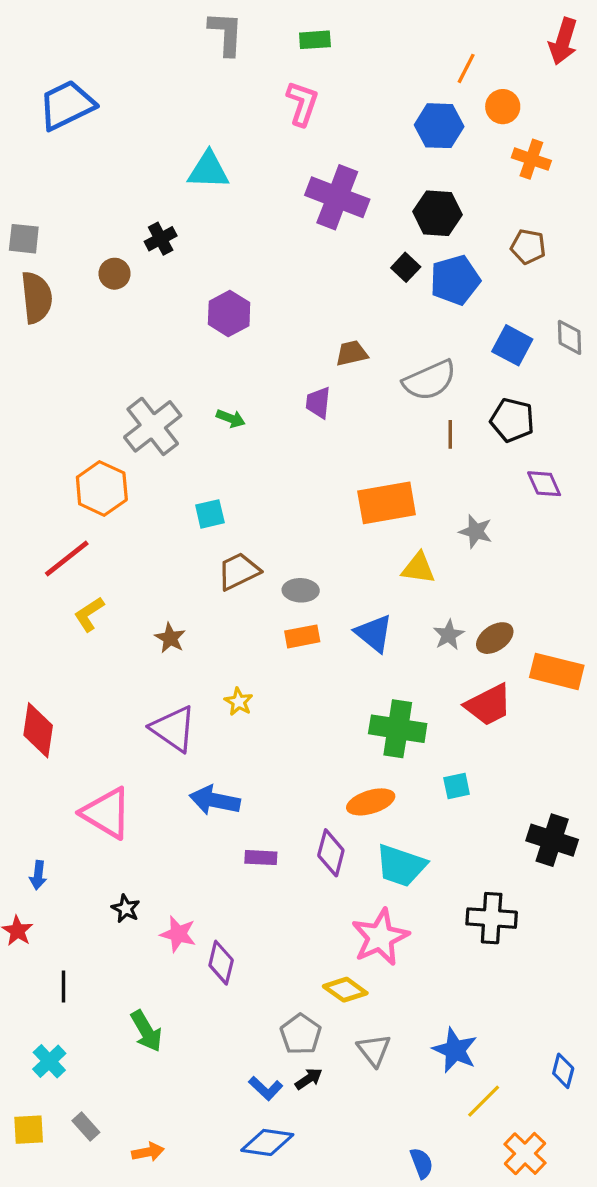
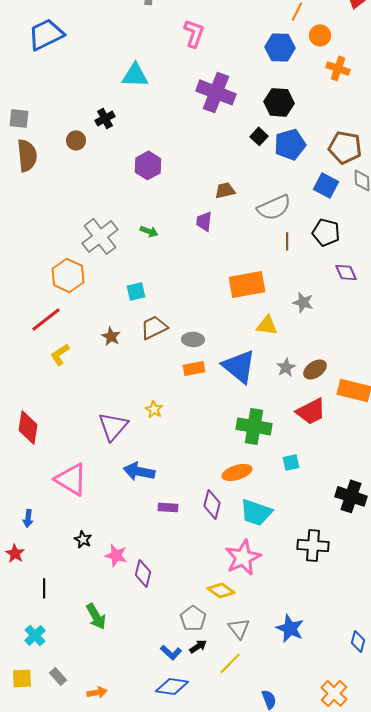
brown pentagon: (528, 247) -> (345, 147), moved, size x1.5
blue triangle: (374, 633) -> (239, 366), size x1.4
brown star: (170, 638) -> (111, 336), moved
purple triangle: (173, 729) -> (113, 426), turned 36
yellow line: (484, 1101) -> (230, 663), moved

